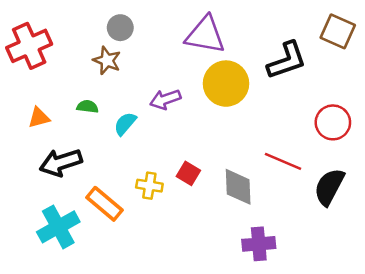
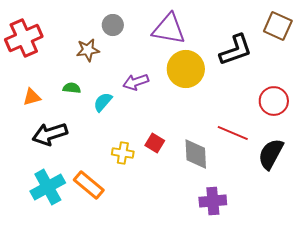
gray circle: (120, 28) -> (113, 25), moved
brown star: (107, 60) -> (88, 50), turned -30
orange rectangle: (104, 204) -> (89, 185), moved

